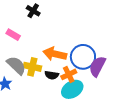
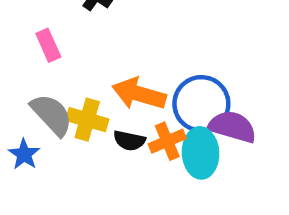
pink rectangle: (13, 35) -> (48, 45), turned 32
purple semicircle: (97, 66) -> (232, 127), turned 75
cyan ellipse: (72, 89) -> (201, 153), moved, turned -65

